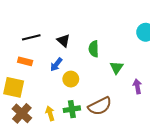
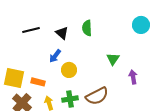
green semicircle: (94, 49) -> (87, 28), moved
orange rectangle: (25, 61) -> (38, 82), moved

